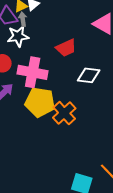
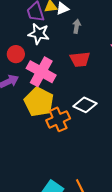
gray arrow: (23, 19) -> (77, 26), moved
white diamond: (89, 75) -> (85, 105), moved

